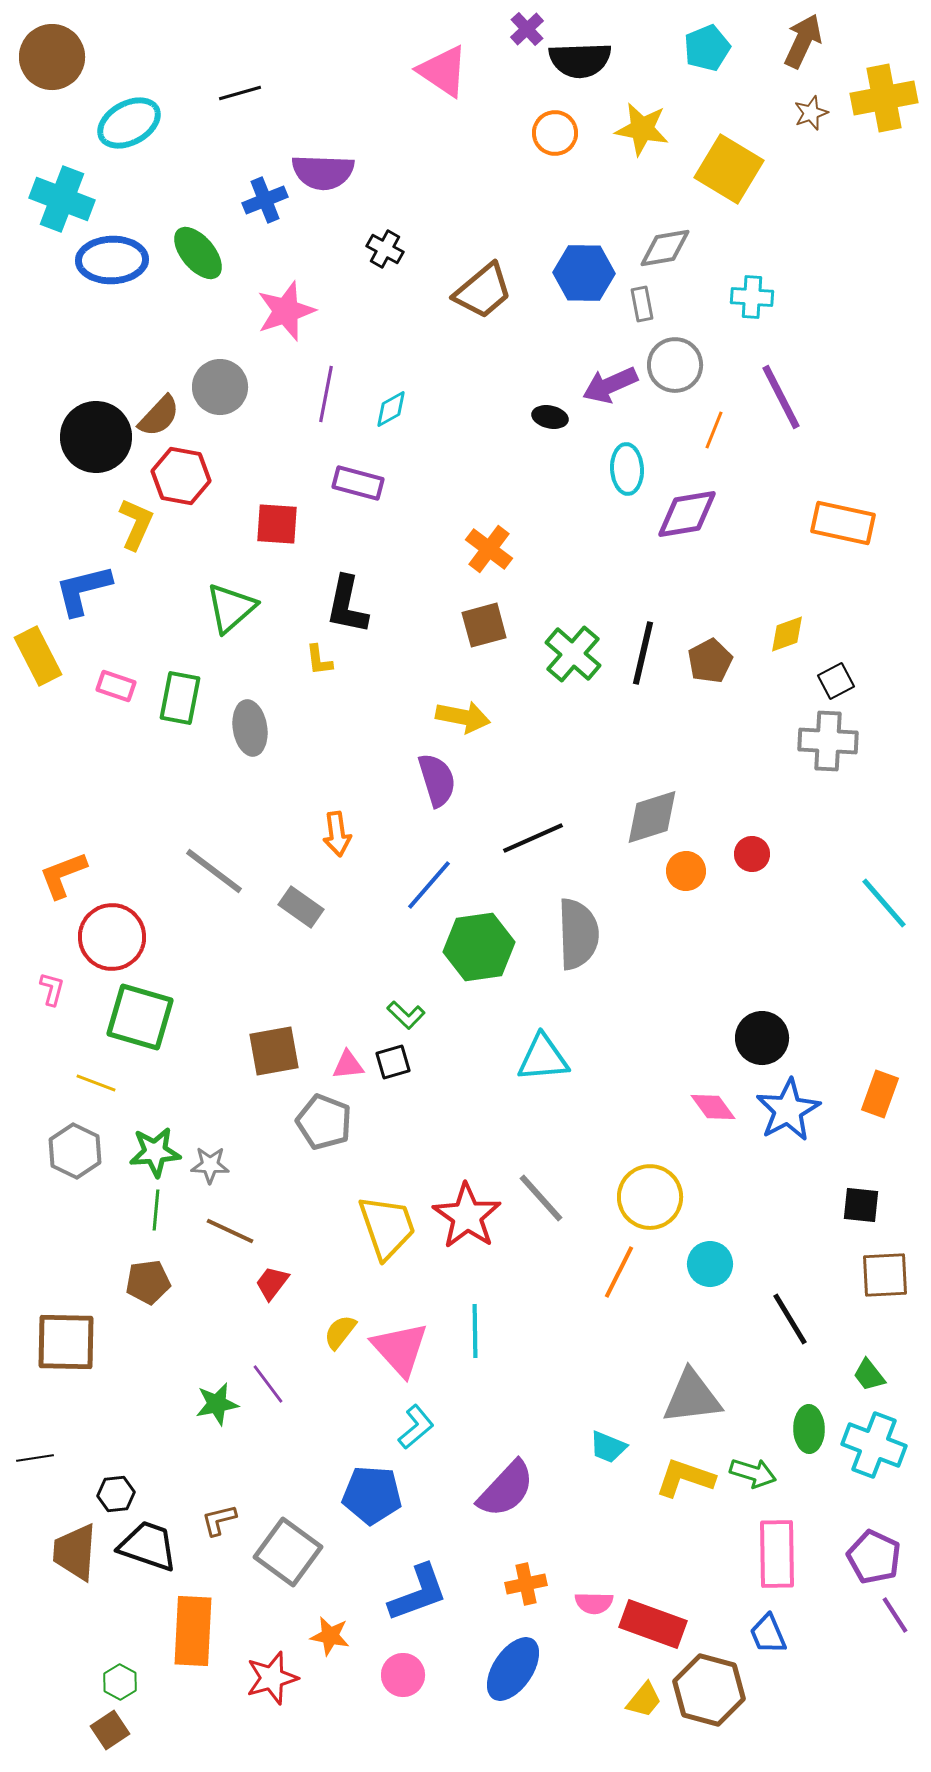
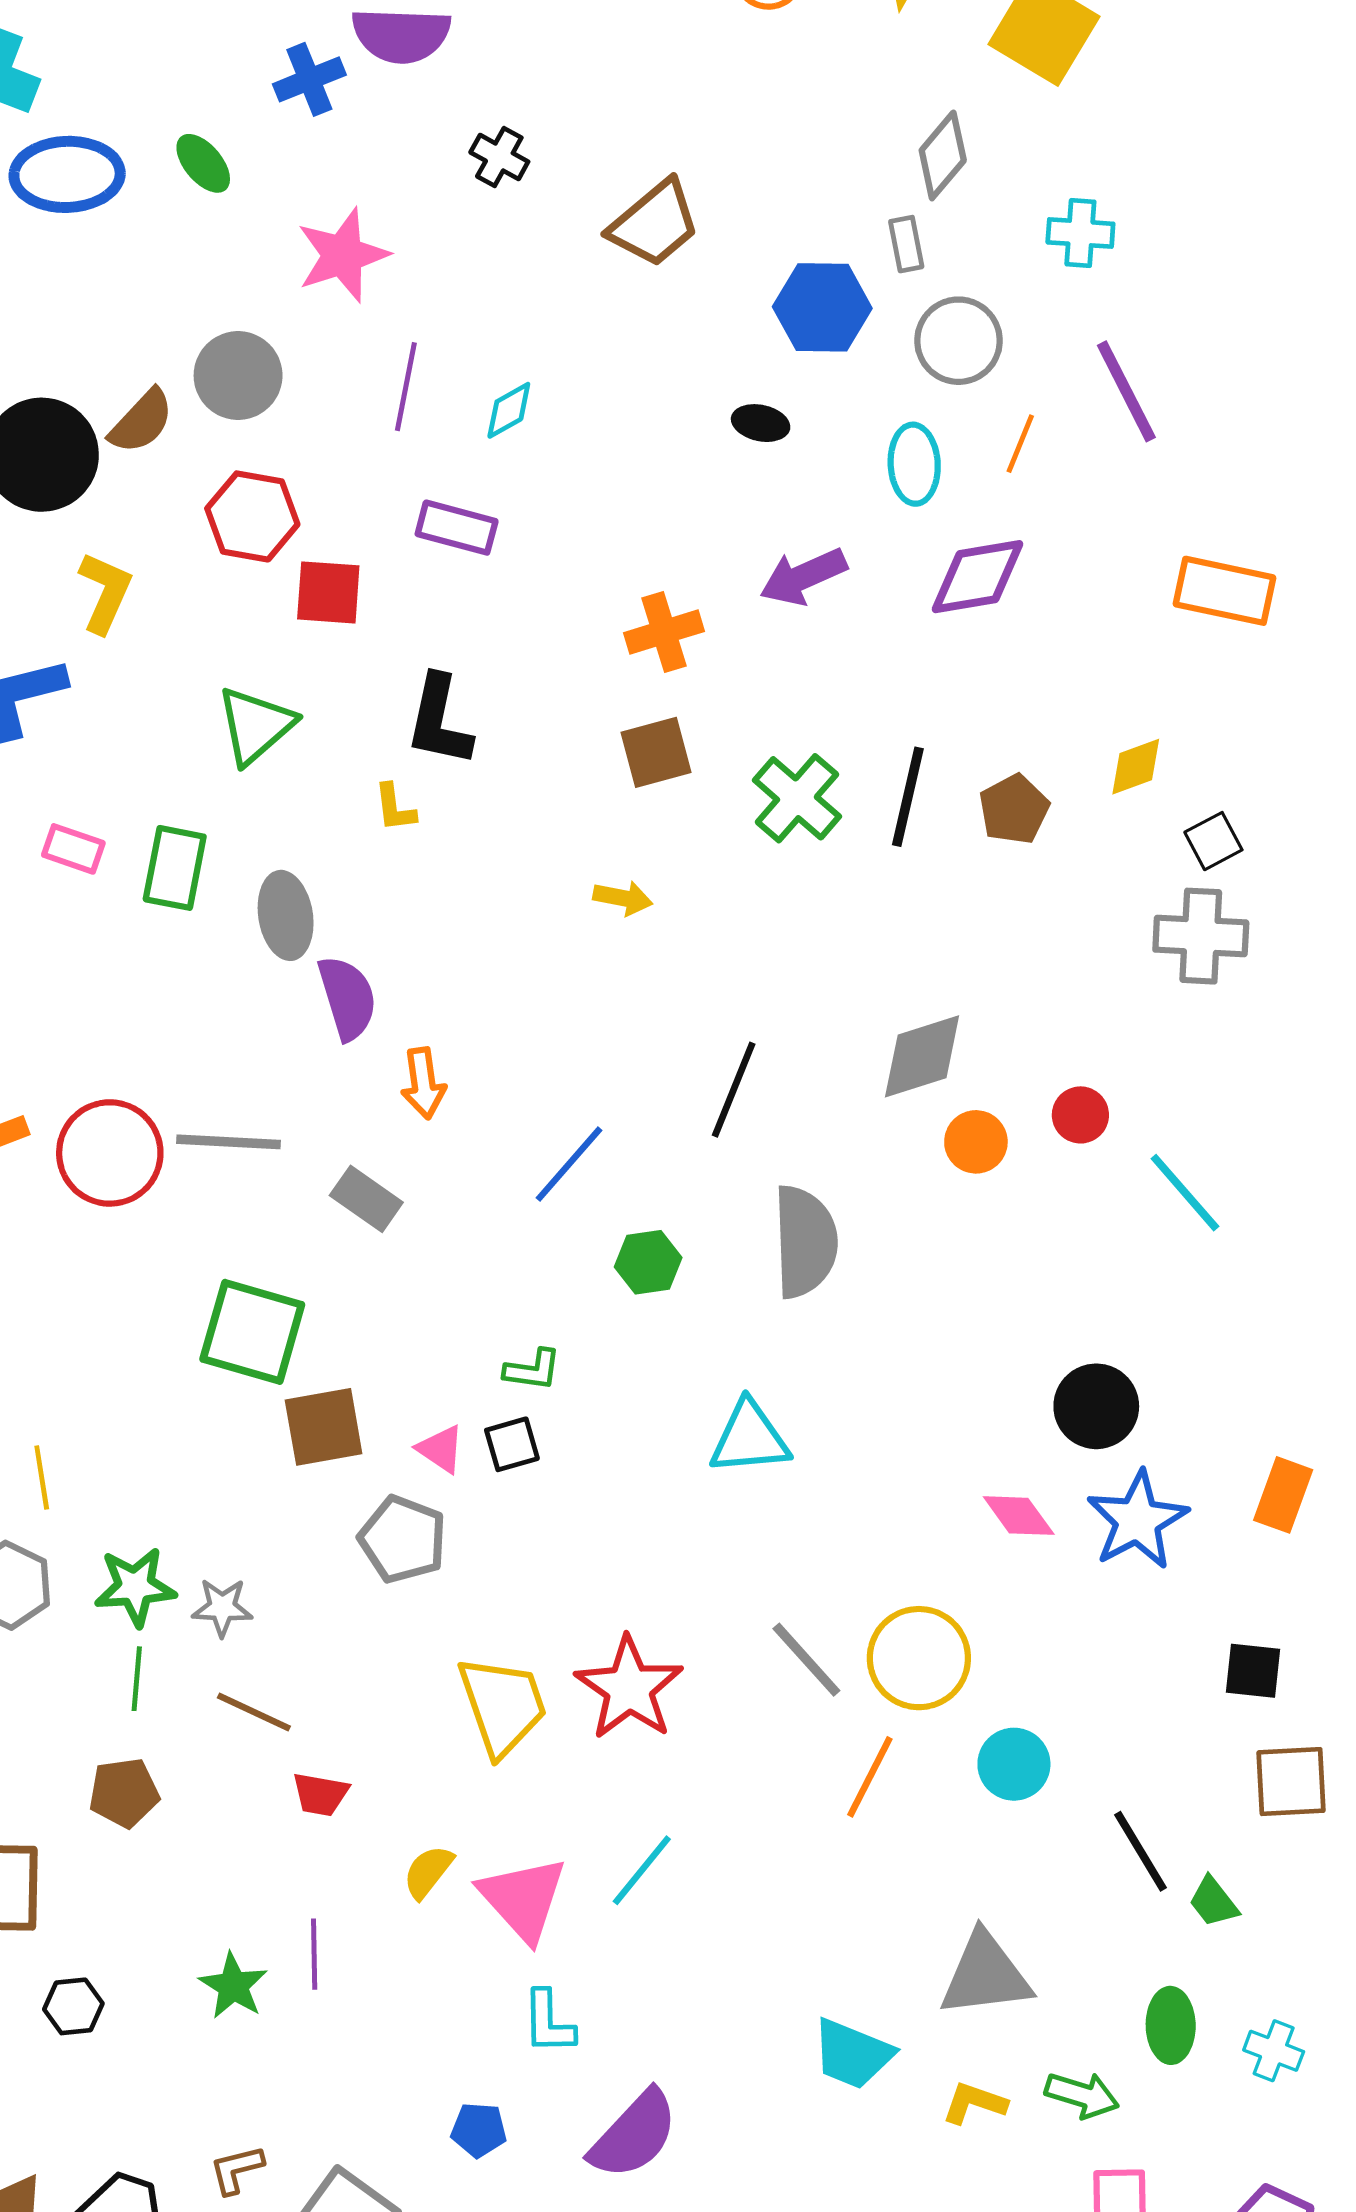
gray diamond: (665, 248) -> (943, 155), turned -40
green ellipse: (198, 253) -> (203, 163), size x0.7
blue hexagon: (584, 273) -> (822, 307), moved
purple arrow: (610, 385) -> (803, 577), moved
cyan ellipse: (627, 469) -> (914, 464), moved
red hexagon: (181, 476) -> (252, 516), moved
orange cross: (489, 549) -> (664, 632), turned 36
yellow arrow: (463, 717) -> (623, 898), size x0.7
purple semicircle: (437, 780) -> (347, 998), moved
black line: (533, 838) -> (734, 1090), turned -44
gray line: (214, 871) -> (229, 1142), turned -34
cyan line: (884, 903) -> (1185, 1193), moved
red circle: (112, 937) -> (110, 1153), moved
green hexagon: (479, 947) -> (648, 1262), size x0.6
green L-shape: (406, 1015) -> (533, 1370), turned -36
green square: (140, 1017) -> (252, 1332), moved
pink triangle: (348, 1065) -> (441, 1449), turned 40
yellow line: (96, 1083) -> (42, 1478), turned 60
gray line: (541, 1198) -> (806, 1660), moved
red trapezoid: (272, 1283) -> (320, 1794), turned -117
cyan line: (475, 1331) -> (642, 1870), turned 40
green trapezoid: (869, 1375) -> (1213, 1902), moved
purple line: (268, 1384) -> (314, 1954), turned 36
green star: (217, 1404) -> (233, 1986), turned -30
cyan L-shape: (416, 1427) -> (548, 2022), turned 129
cyan cross: (874, 1445) -> (1274, 2051), size x0.6
cyan trapezoid: (608, 1447) -> (852, 2054), size x1.4
yellow L-shape: (685, 1478) -> (974, 2103), size x0.7
purple semicircle: (506, 1489) -> (634, 2135), moved
black hexagon: (116, 1494) -> (73, 2006), moved
blue pentagon: (372, 1495) -> (479, 2130), size x0.6

